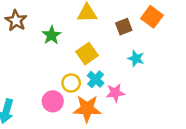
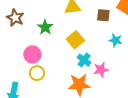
brown square: (124, 27) -> (103, 15), turned 32
yellow circle: (71, 83) -> (37, 73), moved
pink circle: (53, 101) -> (32, 54), moved

